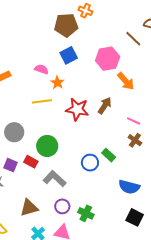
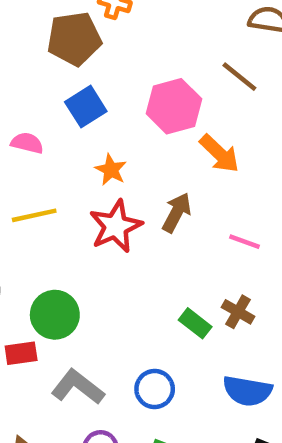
brown line: (133, 39) -> (239, 77), moved
orange star: (57, 83) -> (111, 170), moved
red star: (77, 109) -> (116, 226), turned -30
brown cross: (135, 140) -> (238, 312), moved
red rectangle: (31, 162) -> (21, 353), turned -32
blue circle: (90, 163) -> (155, 389), moved

